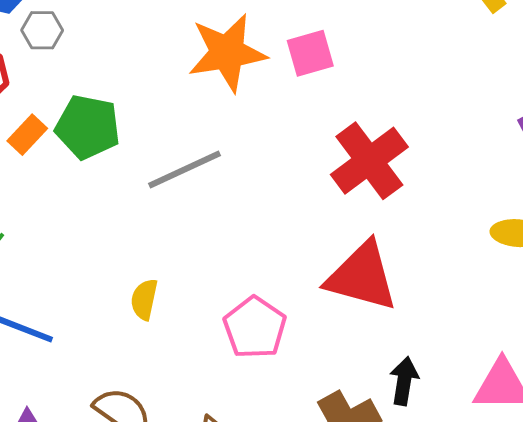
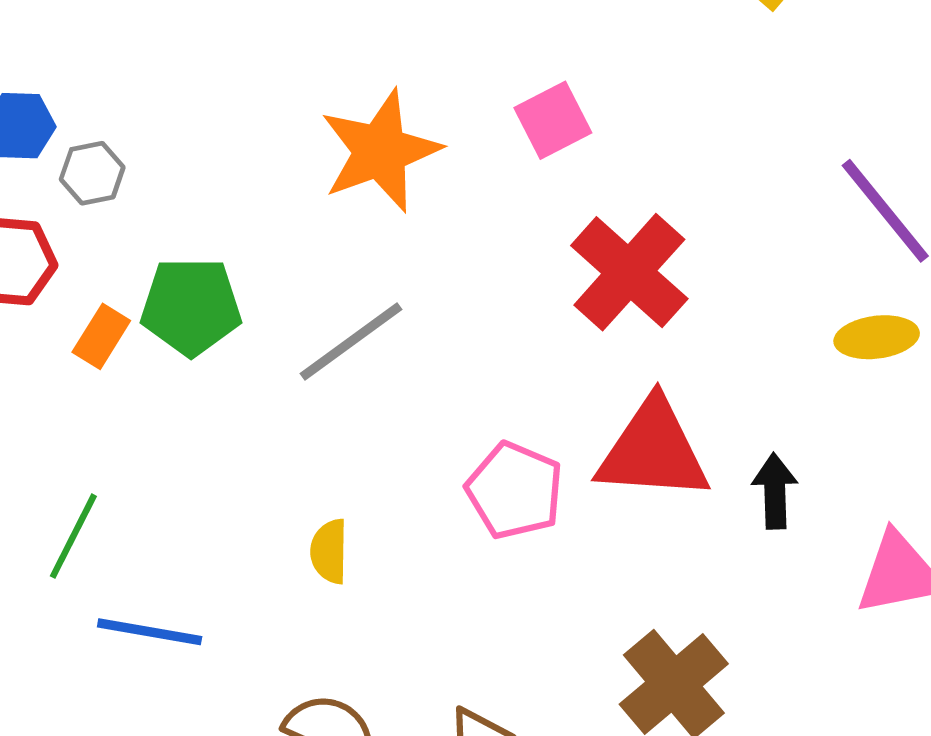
pink square: (310, 53) -> (553, 120), moved
pink pentagon: (255, 328) -> (515, 491), moved
black arrow: (404, 381) -> (775, 491), moved

